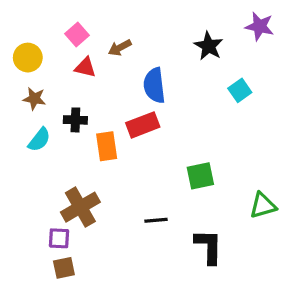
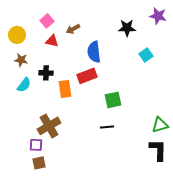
black star: (209, 46) -> (127, 28), turned -30
green square: (200, 176) -> (113, 100), moved
black line: (156, 220) -> (107, 127), moved
black L-shape: (209, 247) -> (158, 150), moved

